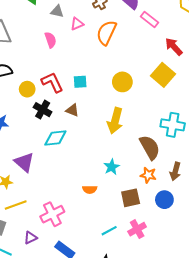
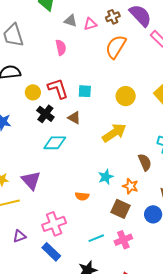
pink triangle: (77, 24) -> (90, 24), moved
yellow arrow: (115, 121) -> (114, 133), turned -145
brown semicircle: (150, 147) -> (145, 162), size x0.7
purple triangle: (24, 162) -> (31, 180), moved
orange star: (148, 175) -> (130, 186), moved
brown square: (131, 198) -> (121, 209), turned 30
pink cross: (52, 214) -> (54, 224), moved

